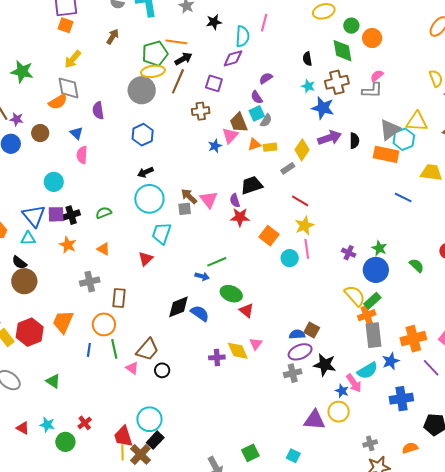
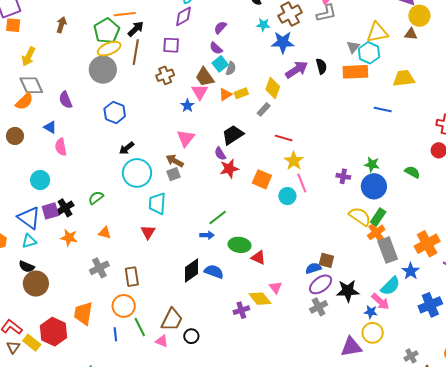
gray triangle: (390, 130) -> (353, 47), size x0.6
pink triangle: (209, 200) -> (186, 138), moved, turned 30

